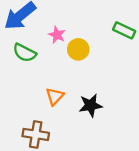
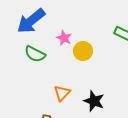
black star: (91, 105) -> (94, 101), turned 30

